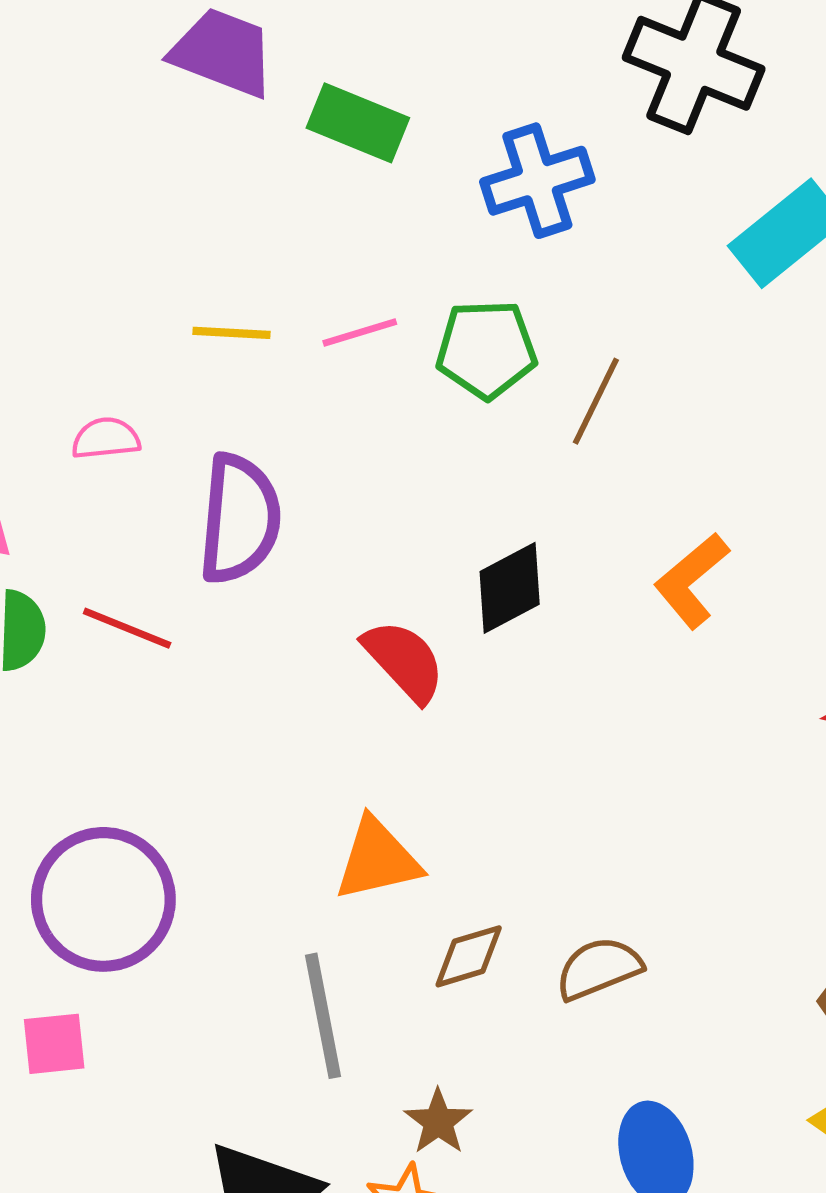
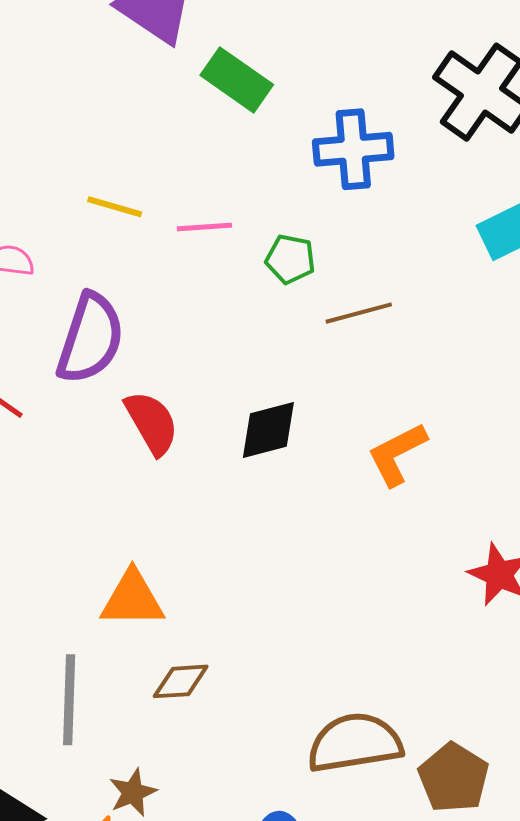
green pentagon: (486, 349) -> (290, 259), size x0.7
brown line: (596, 401) -> (359, 313), turned 36
red semicircle: (404, 661) -> (152, 423), moved
brown semicircle: (599, 968) -> (355, 743), moved, size x1.5

